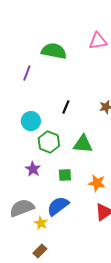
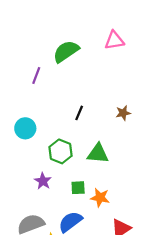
green semicircle: (54, 51) -> (66, 51), turned -45
cyan circle: (31, 121) -> (25, 128), moved
orange star: (97, 183) -> (100, 198), moved

